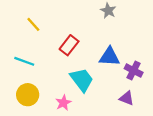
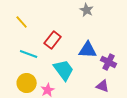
cyan line: (24, 61) -> (29, 54), moved
yellow circle: (28, 95) -> (27, 83), moved

